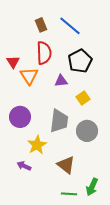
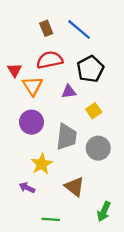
red semicircle: (44, 53) -> (50, 60), turned -100
purple circle: (20, 117) -> (31, 122), moved
green line: (69, 194) -> (51, 219), moved

